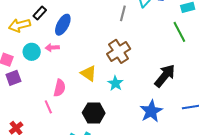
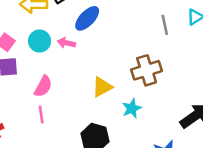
gray line: (123, 13) -> (165, 25), turned -42
yellow triangle: (89, 73) -> (102, 87), turned 42
pink semicircle: (59, 88) -> (43, 86), moved

